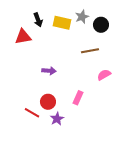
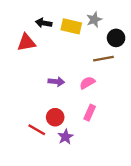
black arrow: (38, 20) -> (44, 23), turned 120
black circle: (101, 25) -> (116, 38), moved
pink semicircle: (104, 75) -> (87, 83), moved

